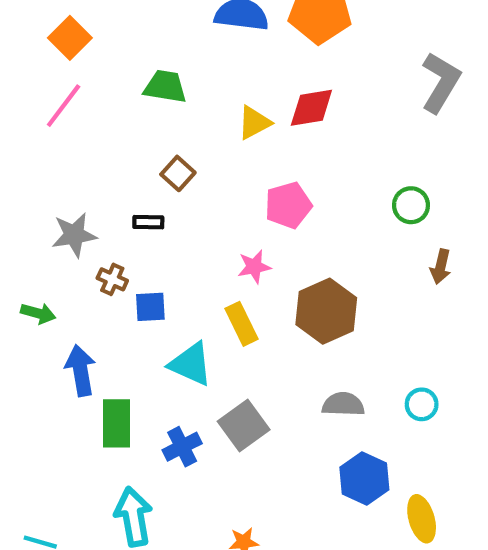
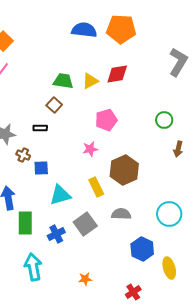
green trapezoid: (165, 87) -> (63, 81), moved
yellow rectangle: (242, 324) -> (96, 187), moved
cyan triangle: (191, 364) -> (60, 195), turned -40
gray semicircle: (343, 404) -> (121, 214), moved
cyan circle: (422, 404) -> (169, 214), size x1.6

